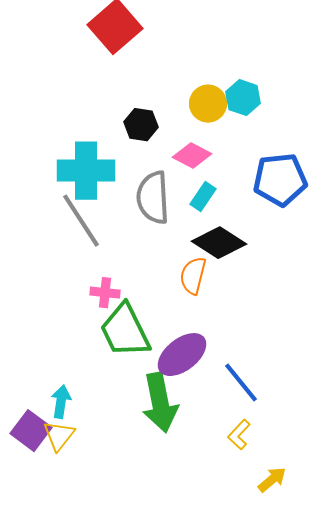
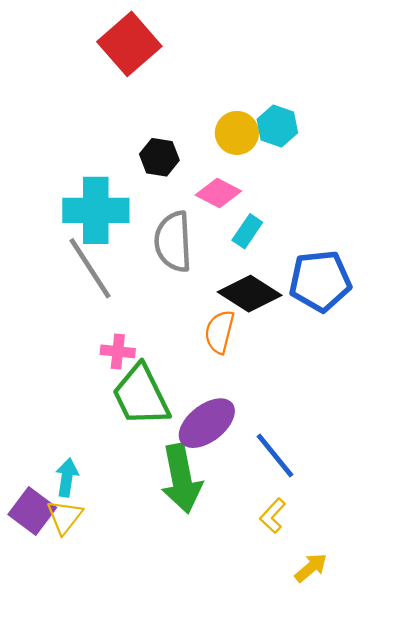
blue pentagon: (280, 180) -> (320, 281), moved
cyan rectangle: (203, 197) -> (247, 231), moved

